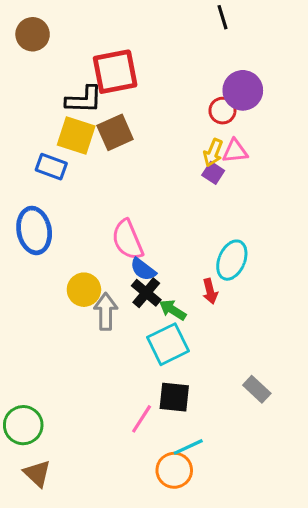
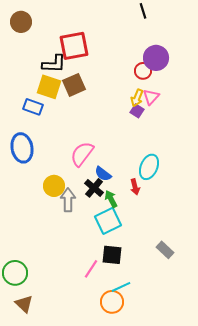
pink triangle: (235, 151) -> (151, 97), turned -42
pink semicircle: (128, 240) -> (82, 154), turned 60
blue semicircle: (143, 269) -> (103, 174), moved
green arrow: (173, 310) -> (111, 199), turned 30

